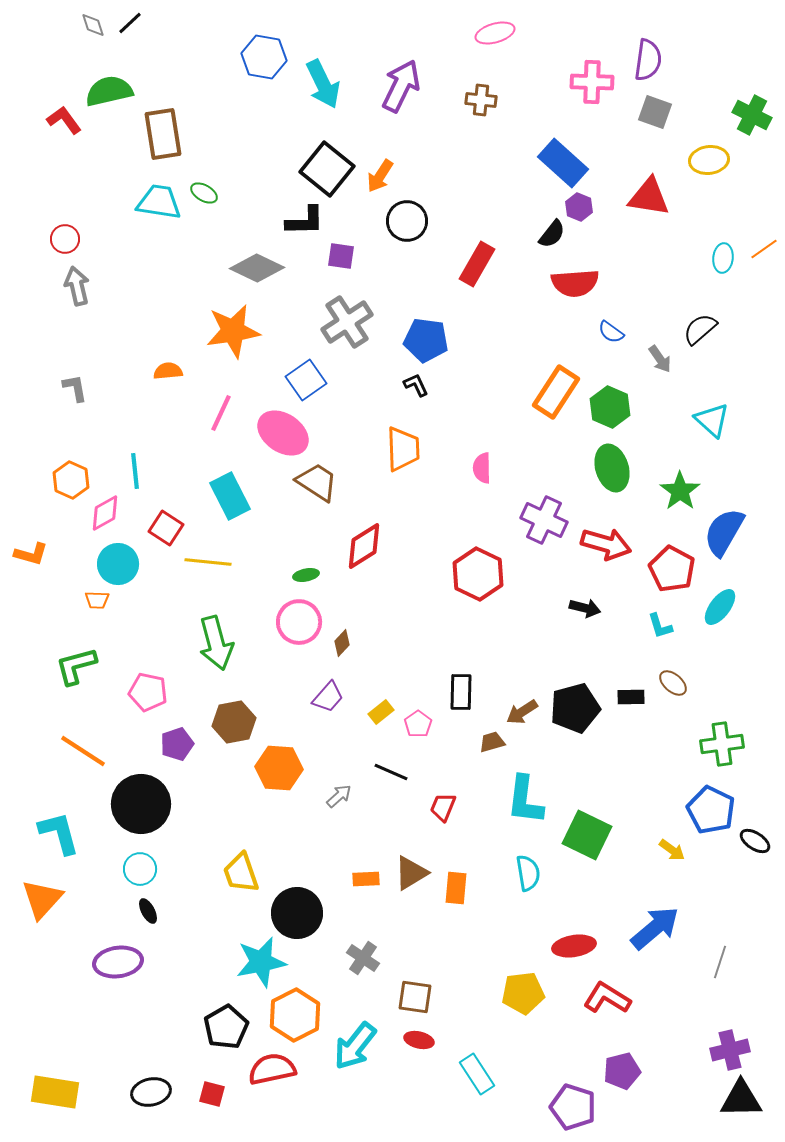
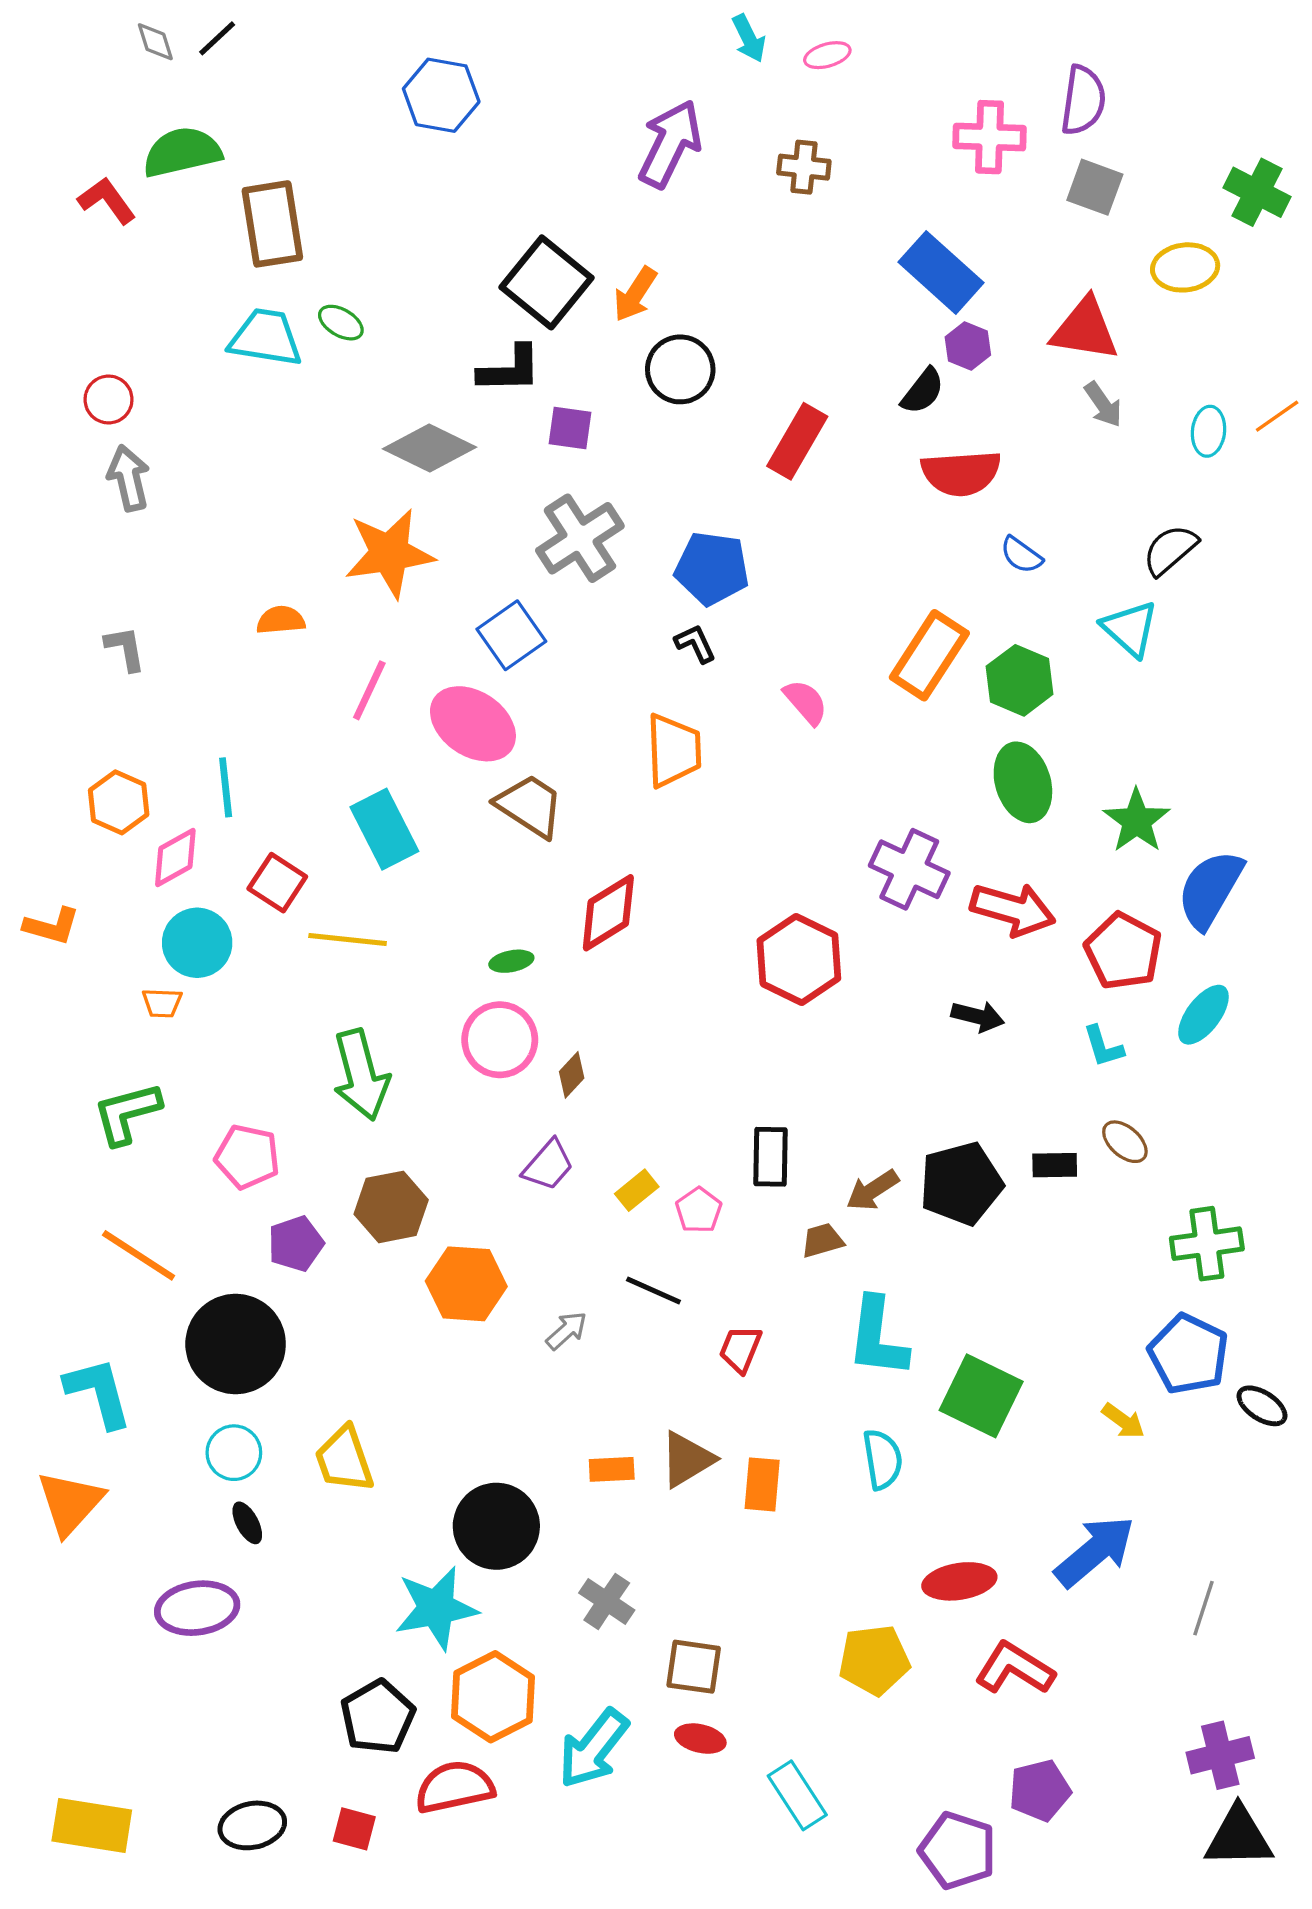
pink ellipse: (495, 33) -> (827, 55), size x0.7
cyan arrow: (323, 84) -> (749, 38), moved, size x0.6
gray arrow: (660, 359) -> (1103, 405), moved
cyan triangle: (712, 420) -> (1130, 629), moved
pink semicircle: (482, 468) -> (806, 702), moved, turned 140
yellow trapezoid: (241, 873) -> (344, 1459), moved

